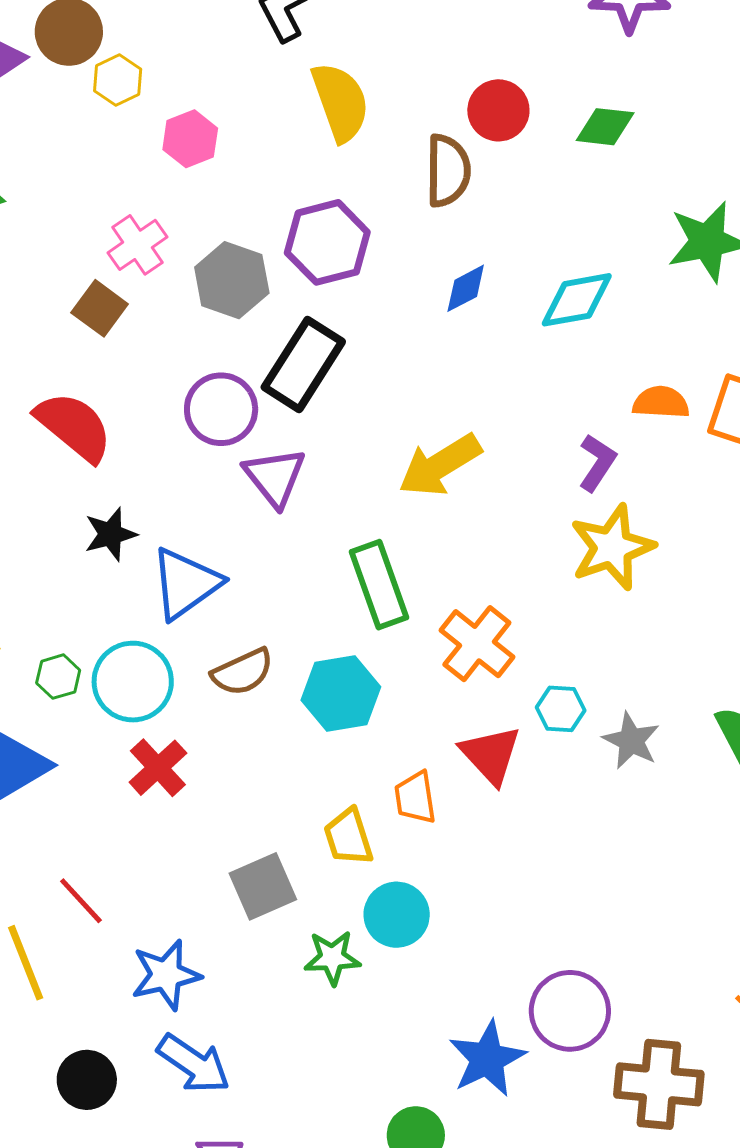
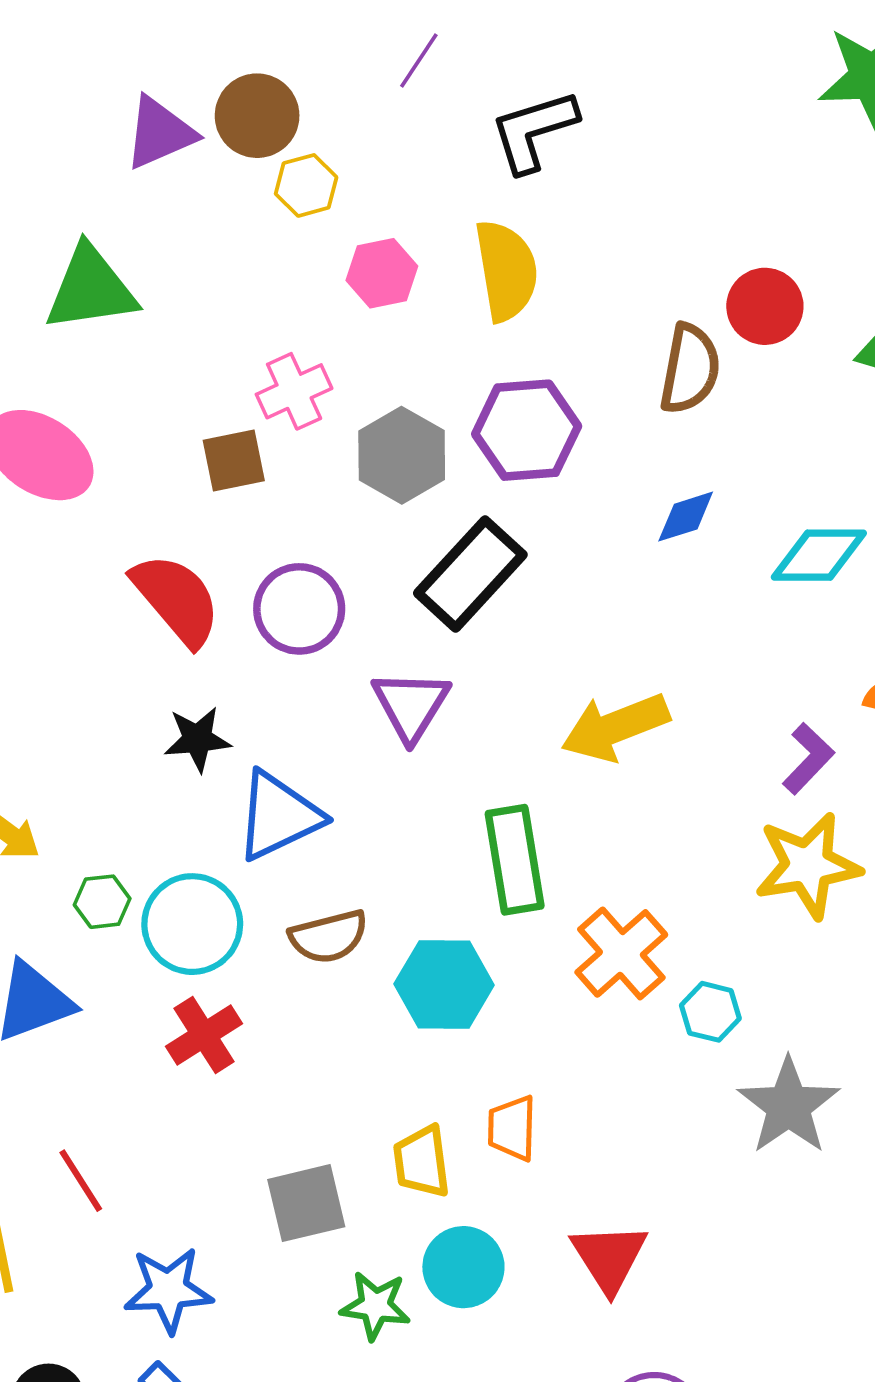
yellow semicircle: (340, 102) -> (506, 271), moved
brown square: (100, 308) -> (234, 460), turned 32
purple circle: (221, 409) -> (299, 609), moved
cyan hexagon: (561, 709) -> (710, 1012), moved
gray star: (631, 741) -> (789, 1106), size x1.4
red triangle: (491, 755) -> (609, 1258), moved

